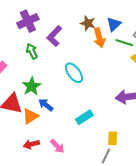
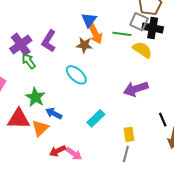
purple cross: (28, 21) -> (21, 44), moved
brown star: (88, 23) -> (84, 45), moved
blue triangle: (114, 24) -> (89, 20), moved
red arrow: (31, 144) -> (58, 151), moved

